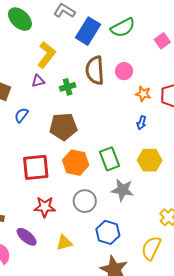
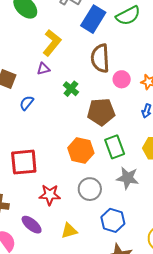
pink circle: (124, 71) -> (122, 79), moved
green cross: (68, 87) -> (71, 89), moved, turned -35
brown pentagon: (63, 127) -> (101, 112), moved
red square: (36, 167) -> (24, 162), moved

